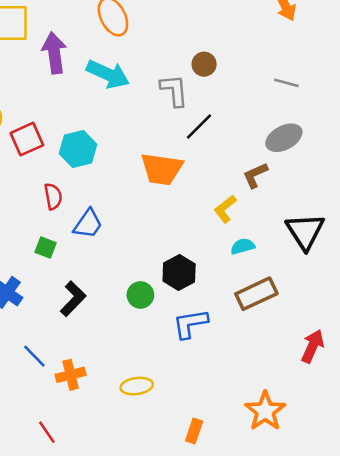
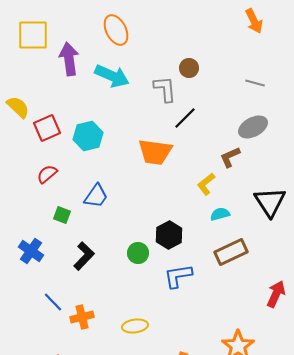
red semicircle: (53, 196) -> (47, 174), moved, turned -120

